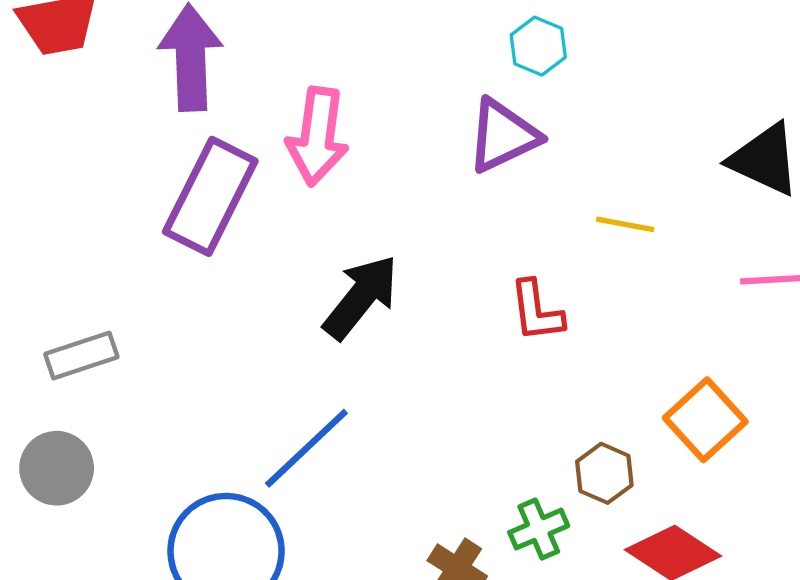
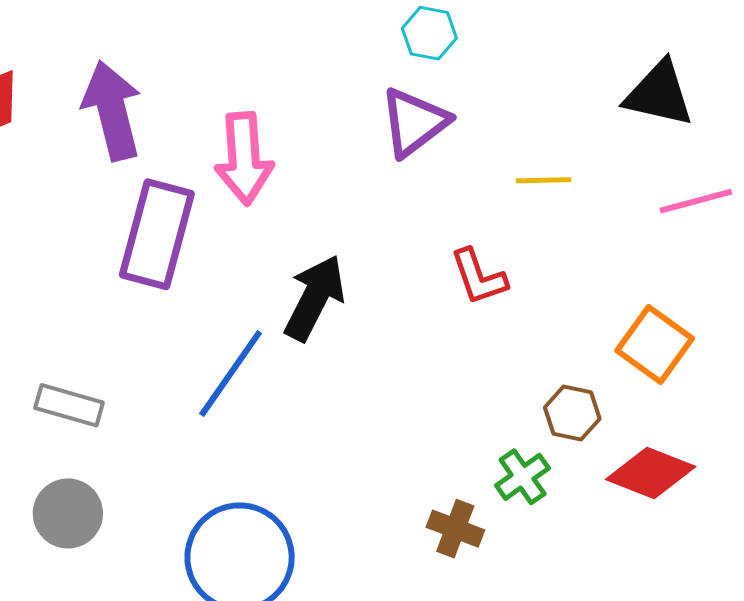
gray rectangle: (81, 356) -> (69, 405), turned 46
blue line: (306, 448) -> (231, 373), moved

